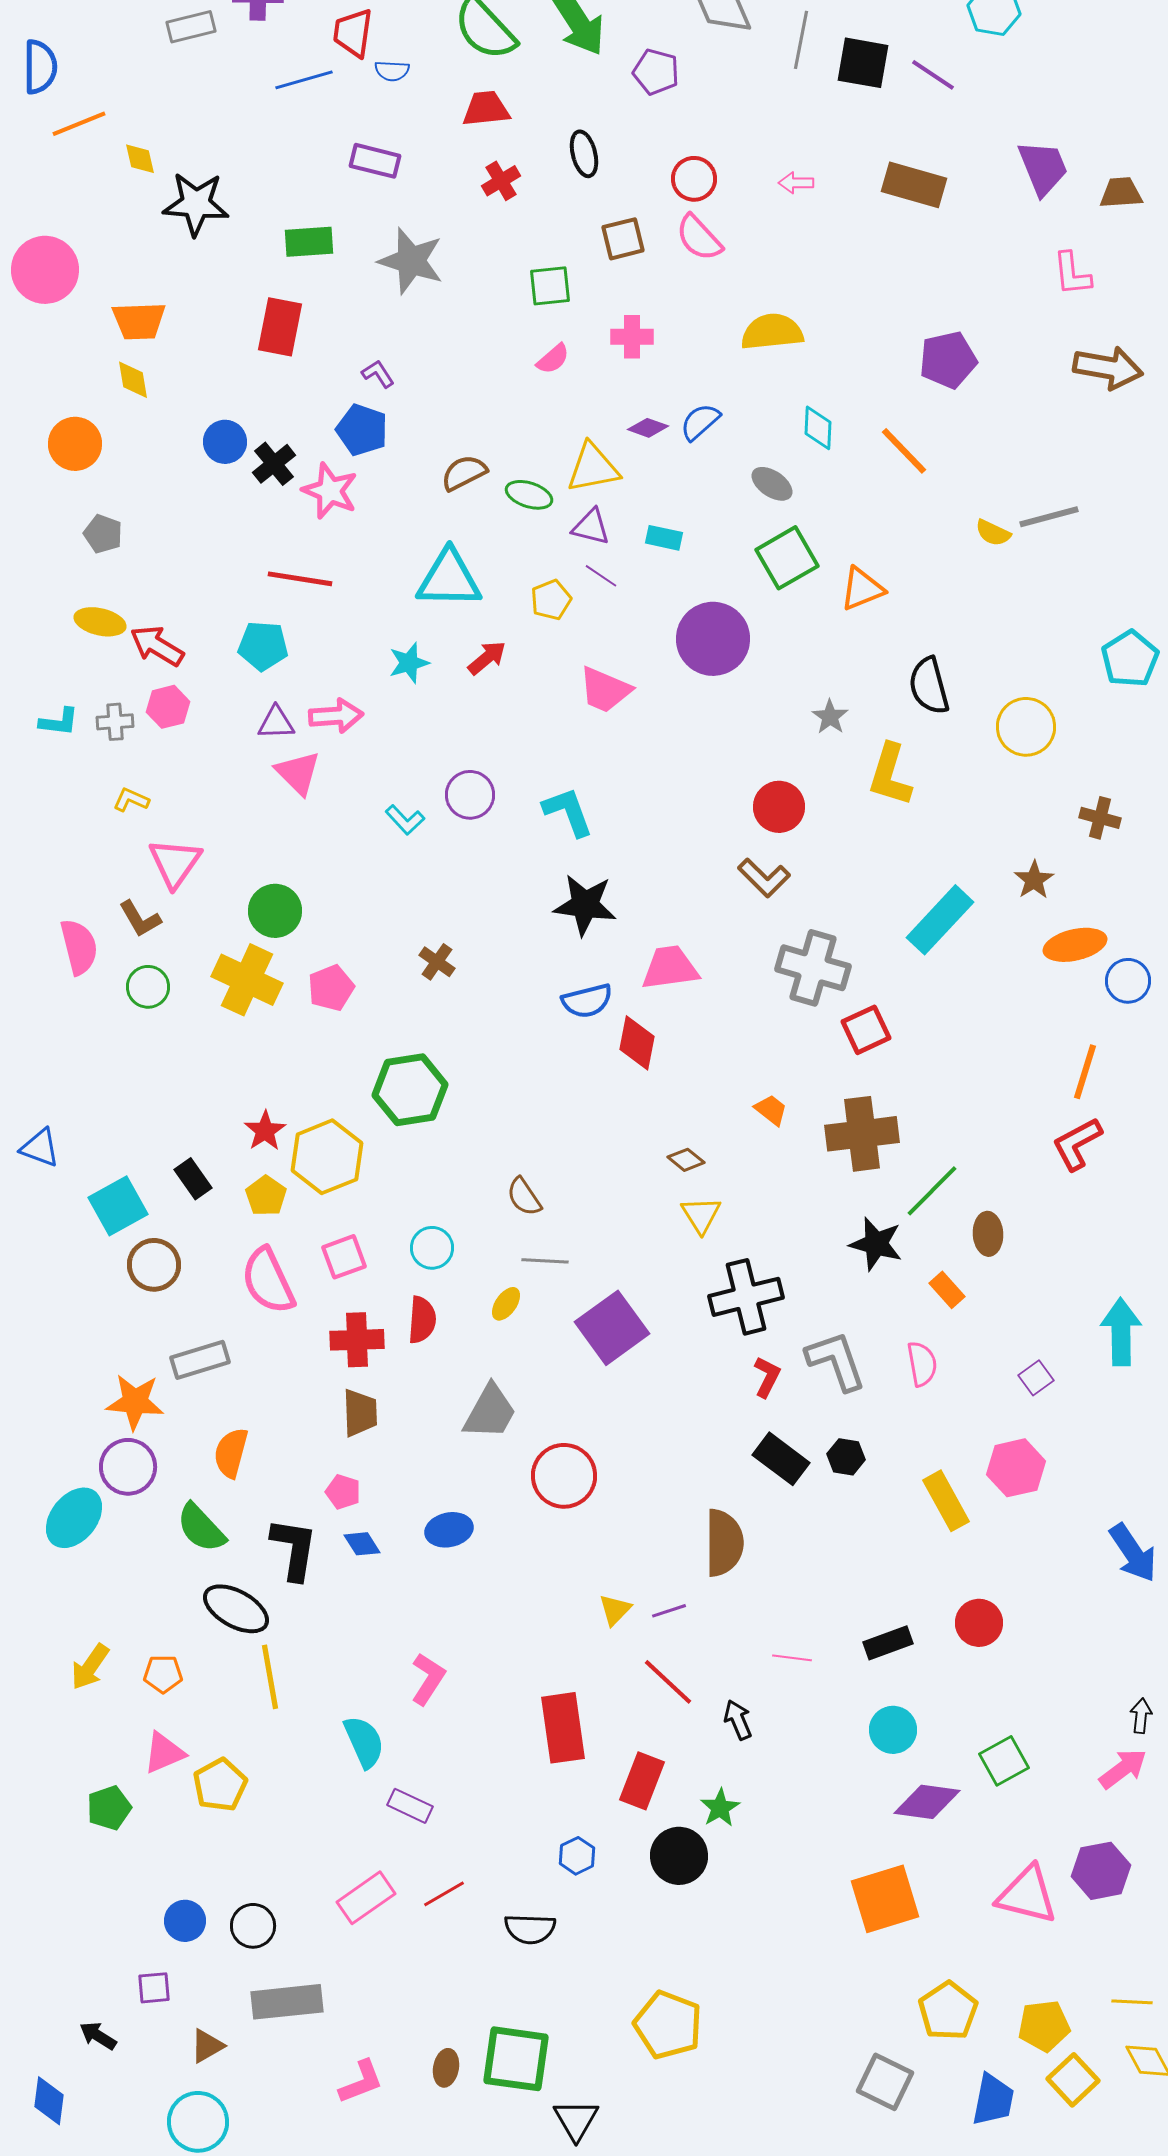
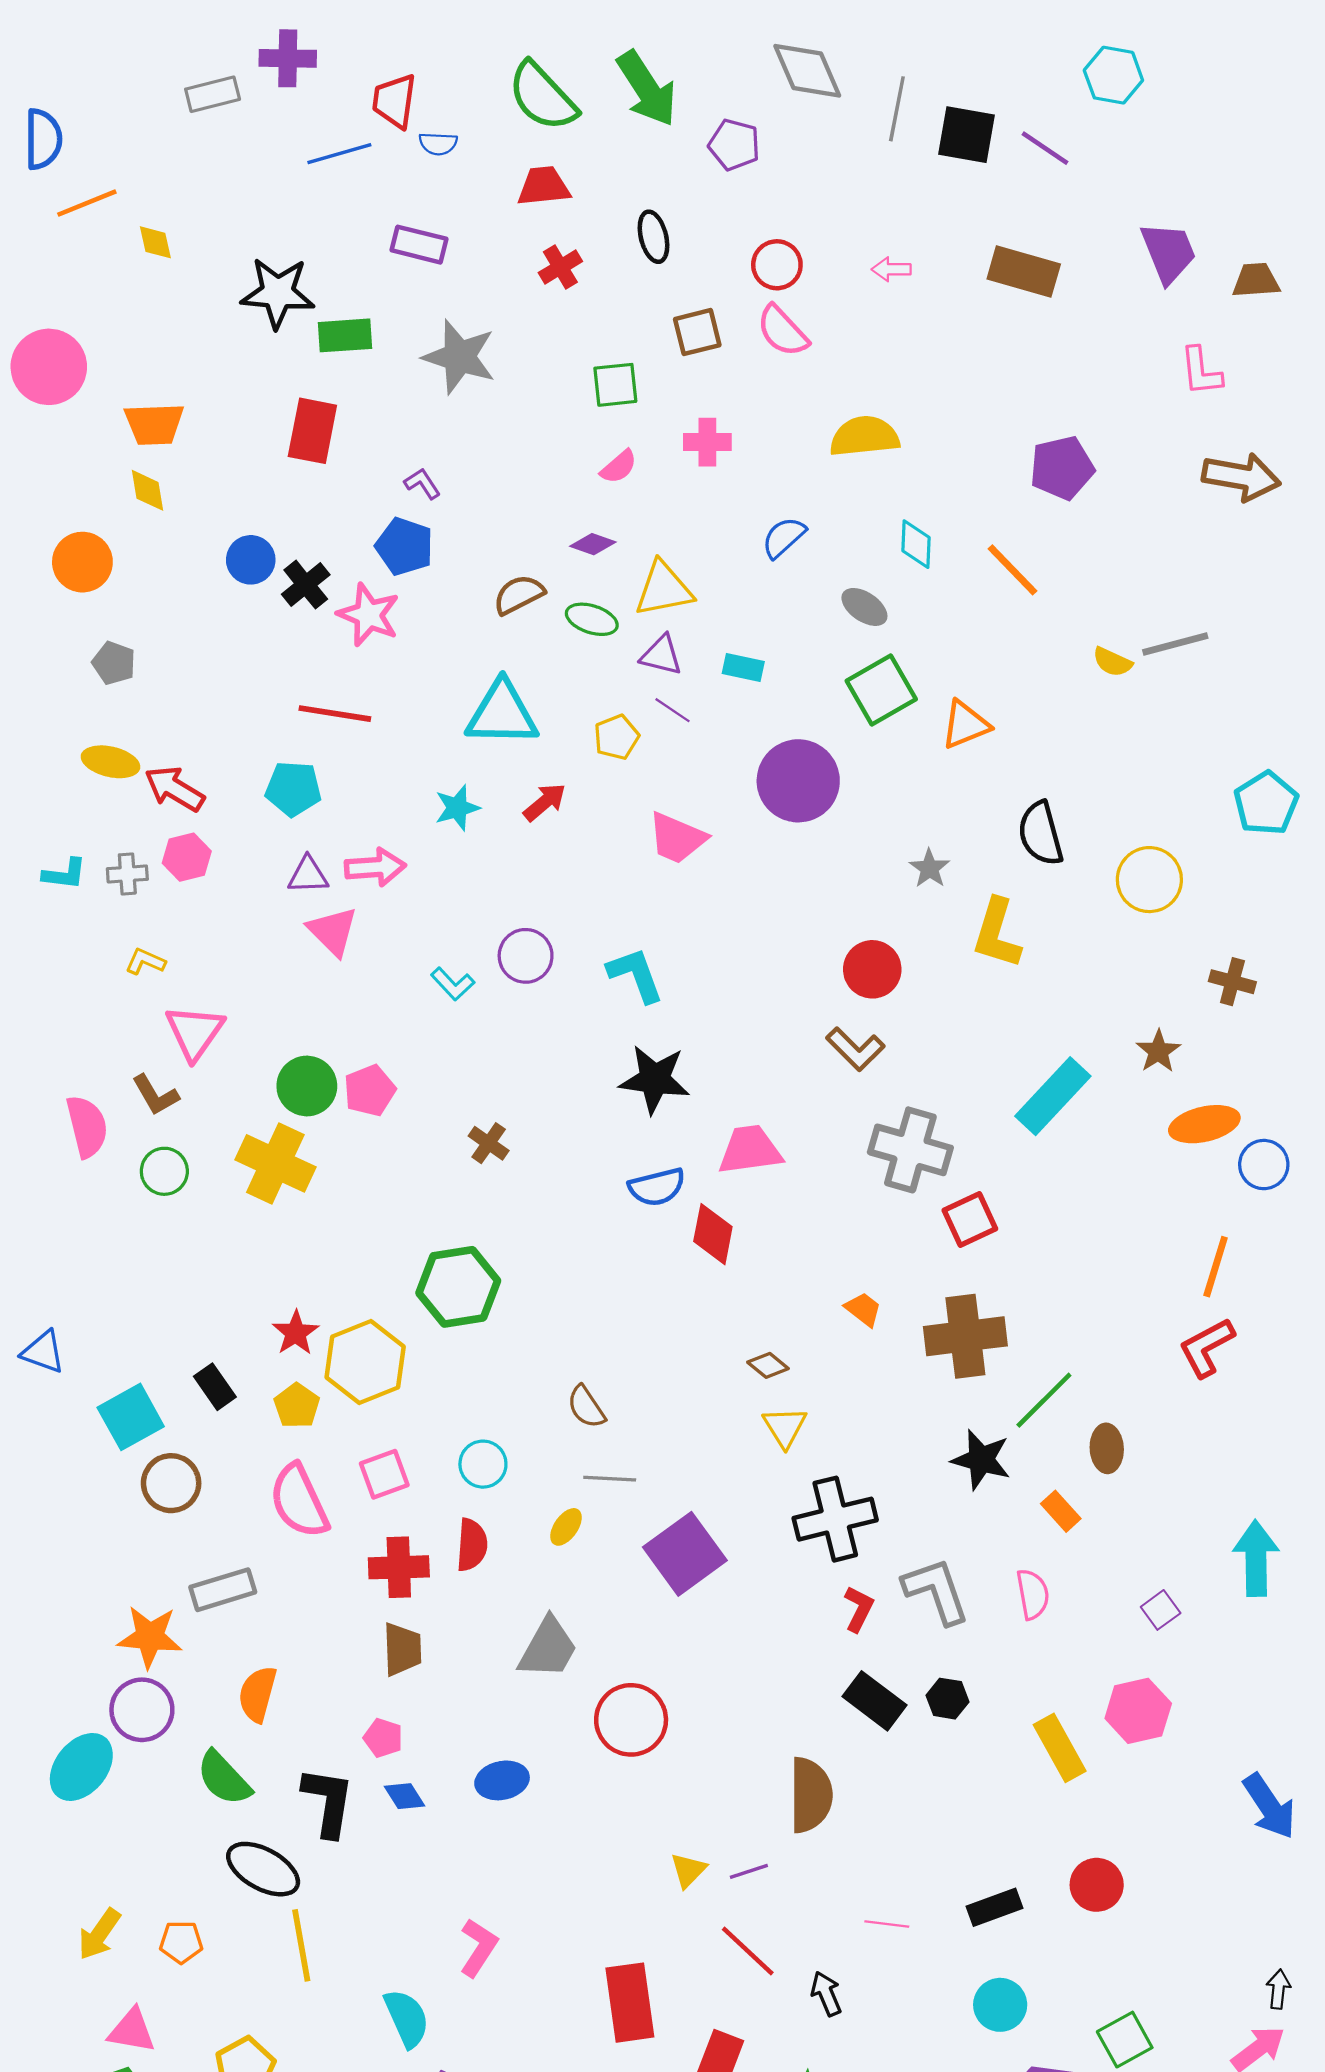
black star: (196, 204) -> (278, 293), moved
purple diamond: (648, 428) -> (593, 544), moved
pink pentagon: (331, 988) -> (370, 1090), moved
pink triangle: (164, 1753) -> (132, 2031), moved, turned 33

